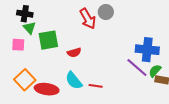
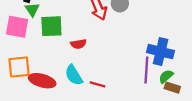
pink square: (18, 45) -> (17, 27), size x1.5
purple line: (137, 68) -> (146, 70), turned 45
orange square: (25, 80) -> (19, 67), turned 30

